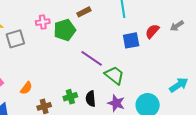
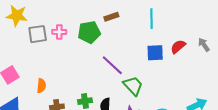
pink cross: (43, 22) -> (59, 32), moved
gray arrow: (177, 26) -> (204, 45), turned 80
orange semicircle: (26, 88) -> (41, 86), turned -40

